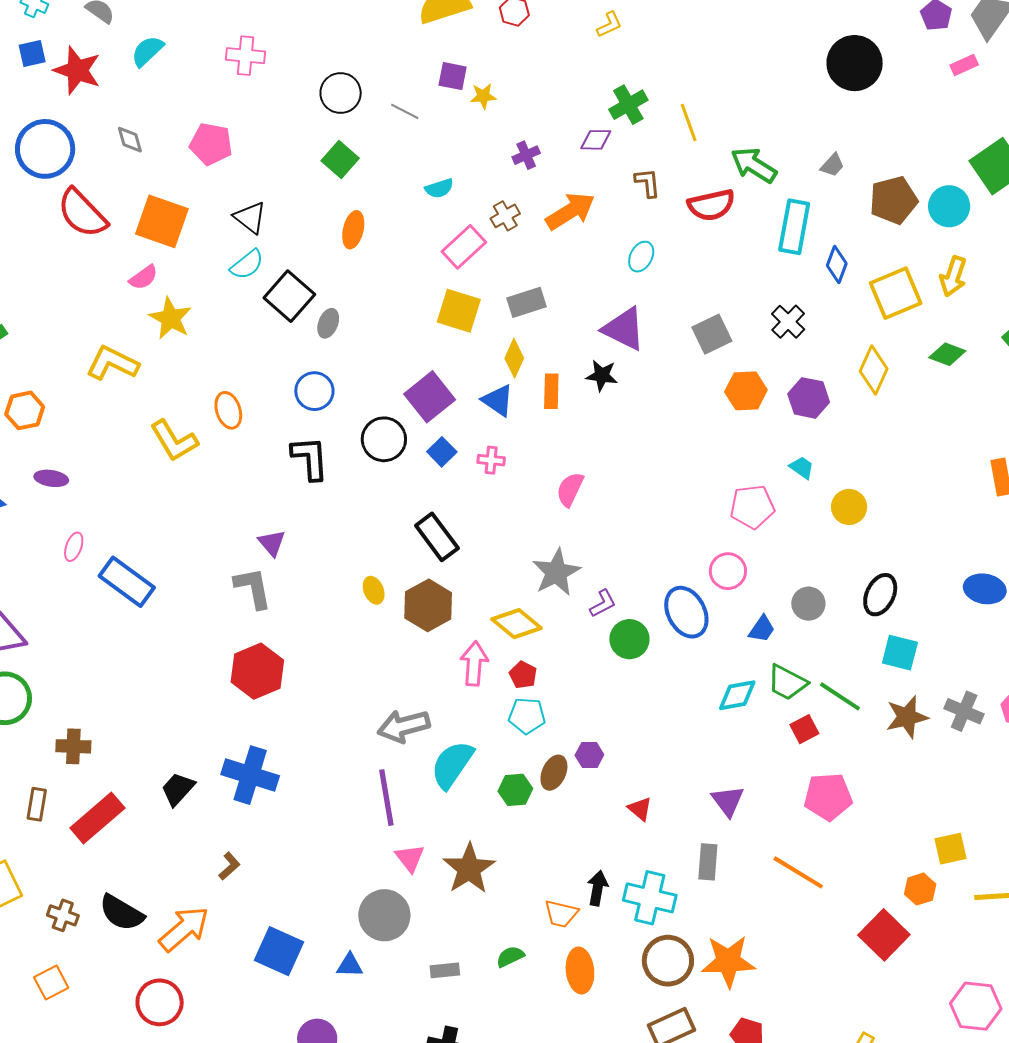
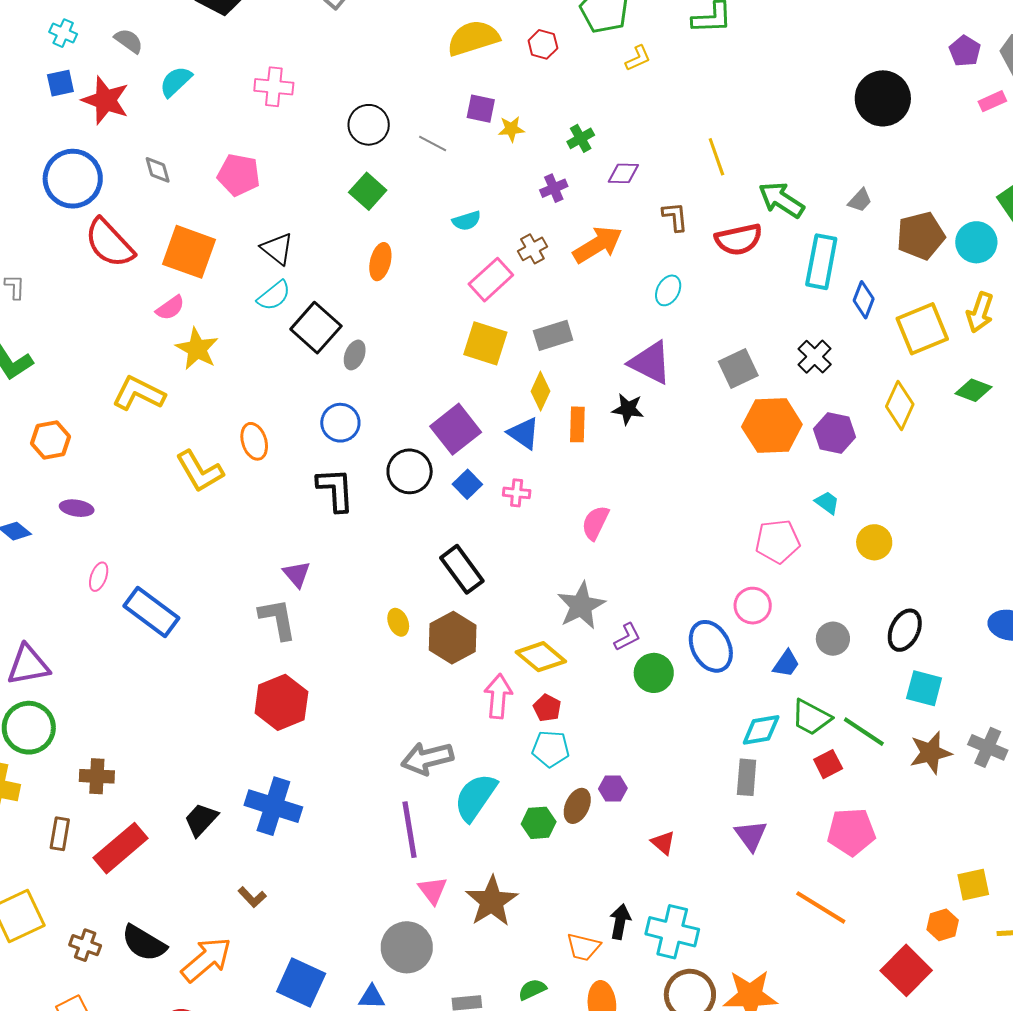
green cross: (628, 105) -> (581, 138), moved, size x0.7
orange hexagon: (746, 391) -> (772, 426), size x1.4
gray rectangle: (708, 862) -> (747, 777), moved
brown L-shape: (229, 866) -> (252, 897), turned 88

